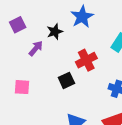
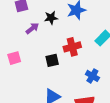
pink square: (22, 87) -> (14, 58), turned -32

